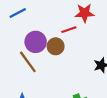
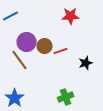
red line: (69, 30) -> (61, 51), moved

